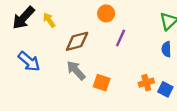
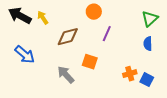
black arrow: (23, 18) -> (20, 16), turned 75
gray arrow: (76, 70) -> (66, 75), moved
orange square: (102, 83) -> (90, 62), moved

